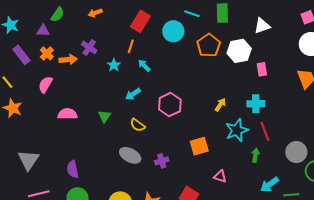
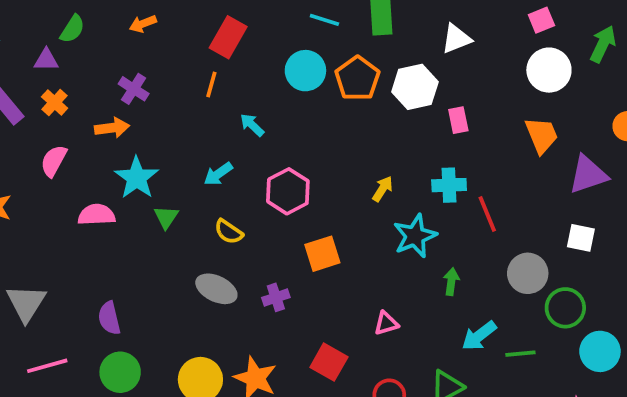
cyan circle: (173, 31) -> (305, 71), moved
orange arrow: (68, 60) -> (112, 128), moved
cyan star: (114, 65) -> (137, 178), moved, size x1.6
cyan arrow: (144, 65) -> (252, 125), moved
red line: (265, 131) -> (487, 214), moved
orange square: (199, 146) -> (322, 254), moved
pink triangle: (220, 176) -> (386, 323), turned -32

